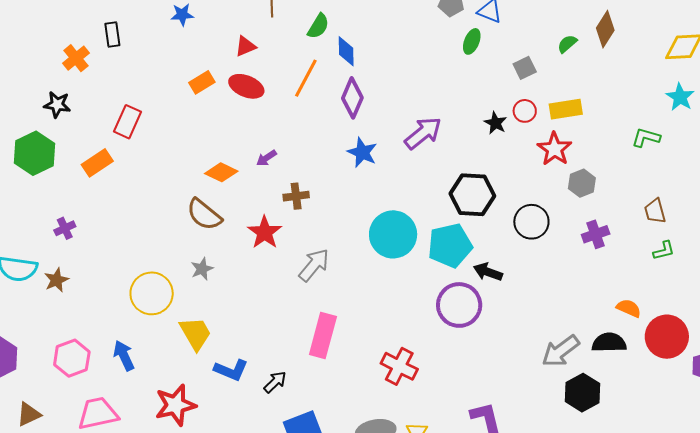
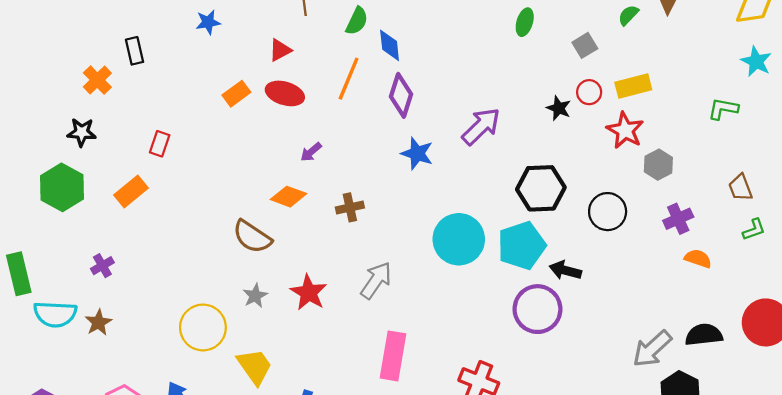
red rectangle: (128, 122) -> (160, 144), size x0.7
purple arrow: (266, 158) -> (311, 152), moved
orange diamond: (221, 172) -> (289, 197), moved
red star: (265, 232) -> (309, 293), moved
orange semicircle: (629, 308) -> (698, 259), moved

